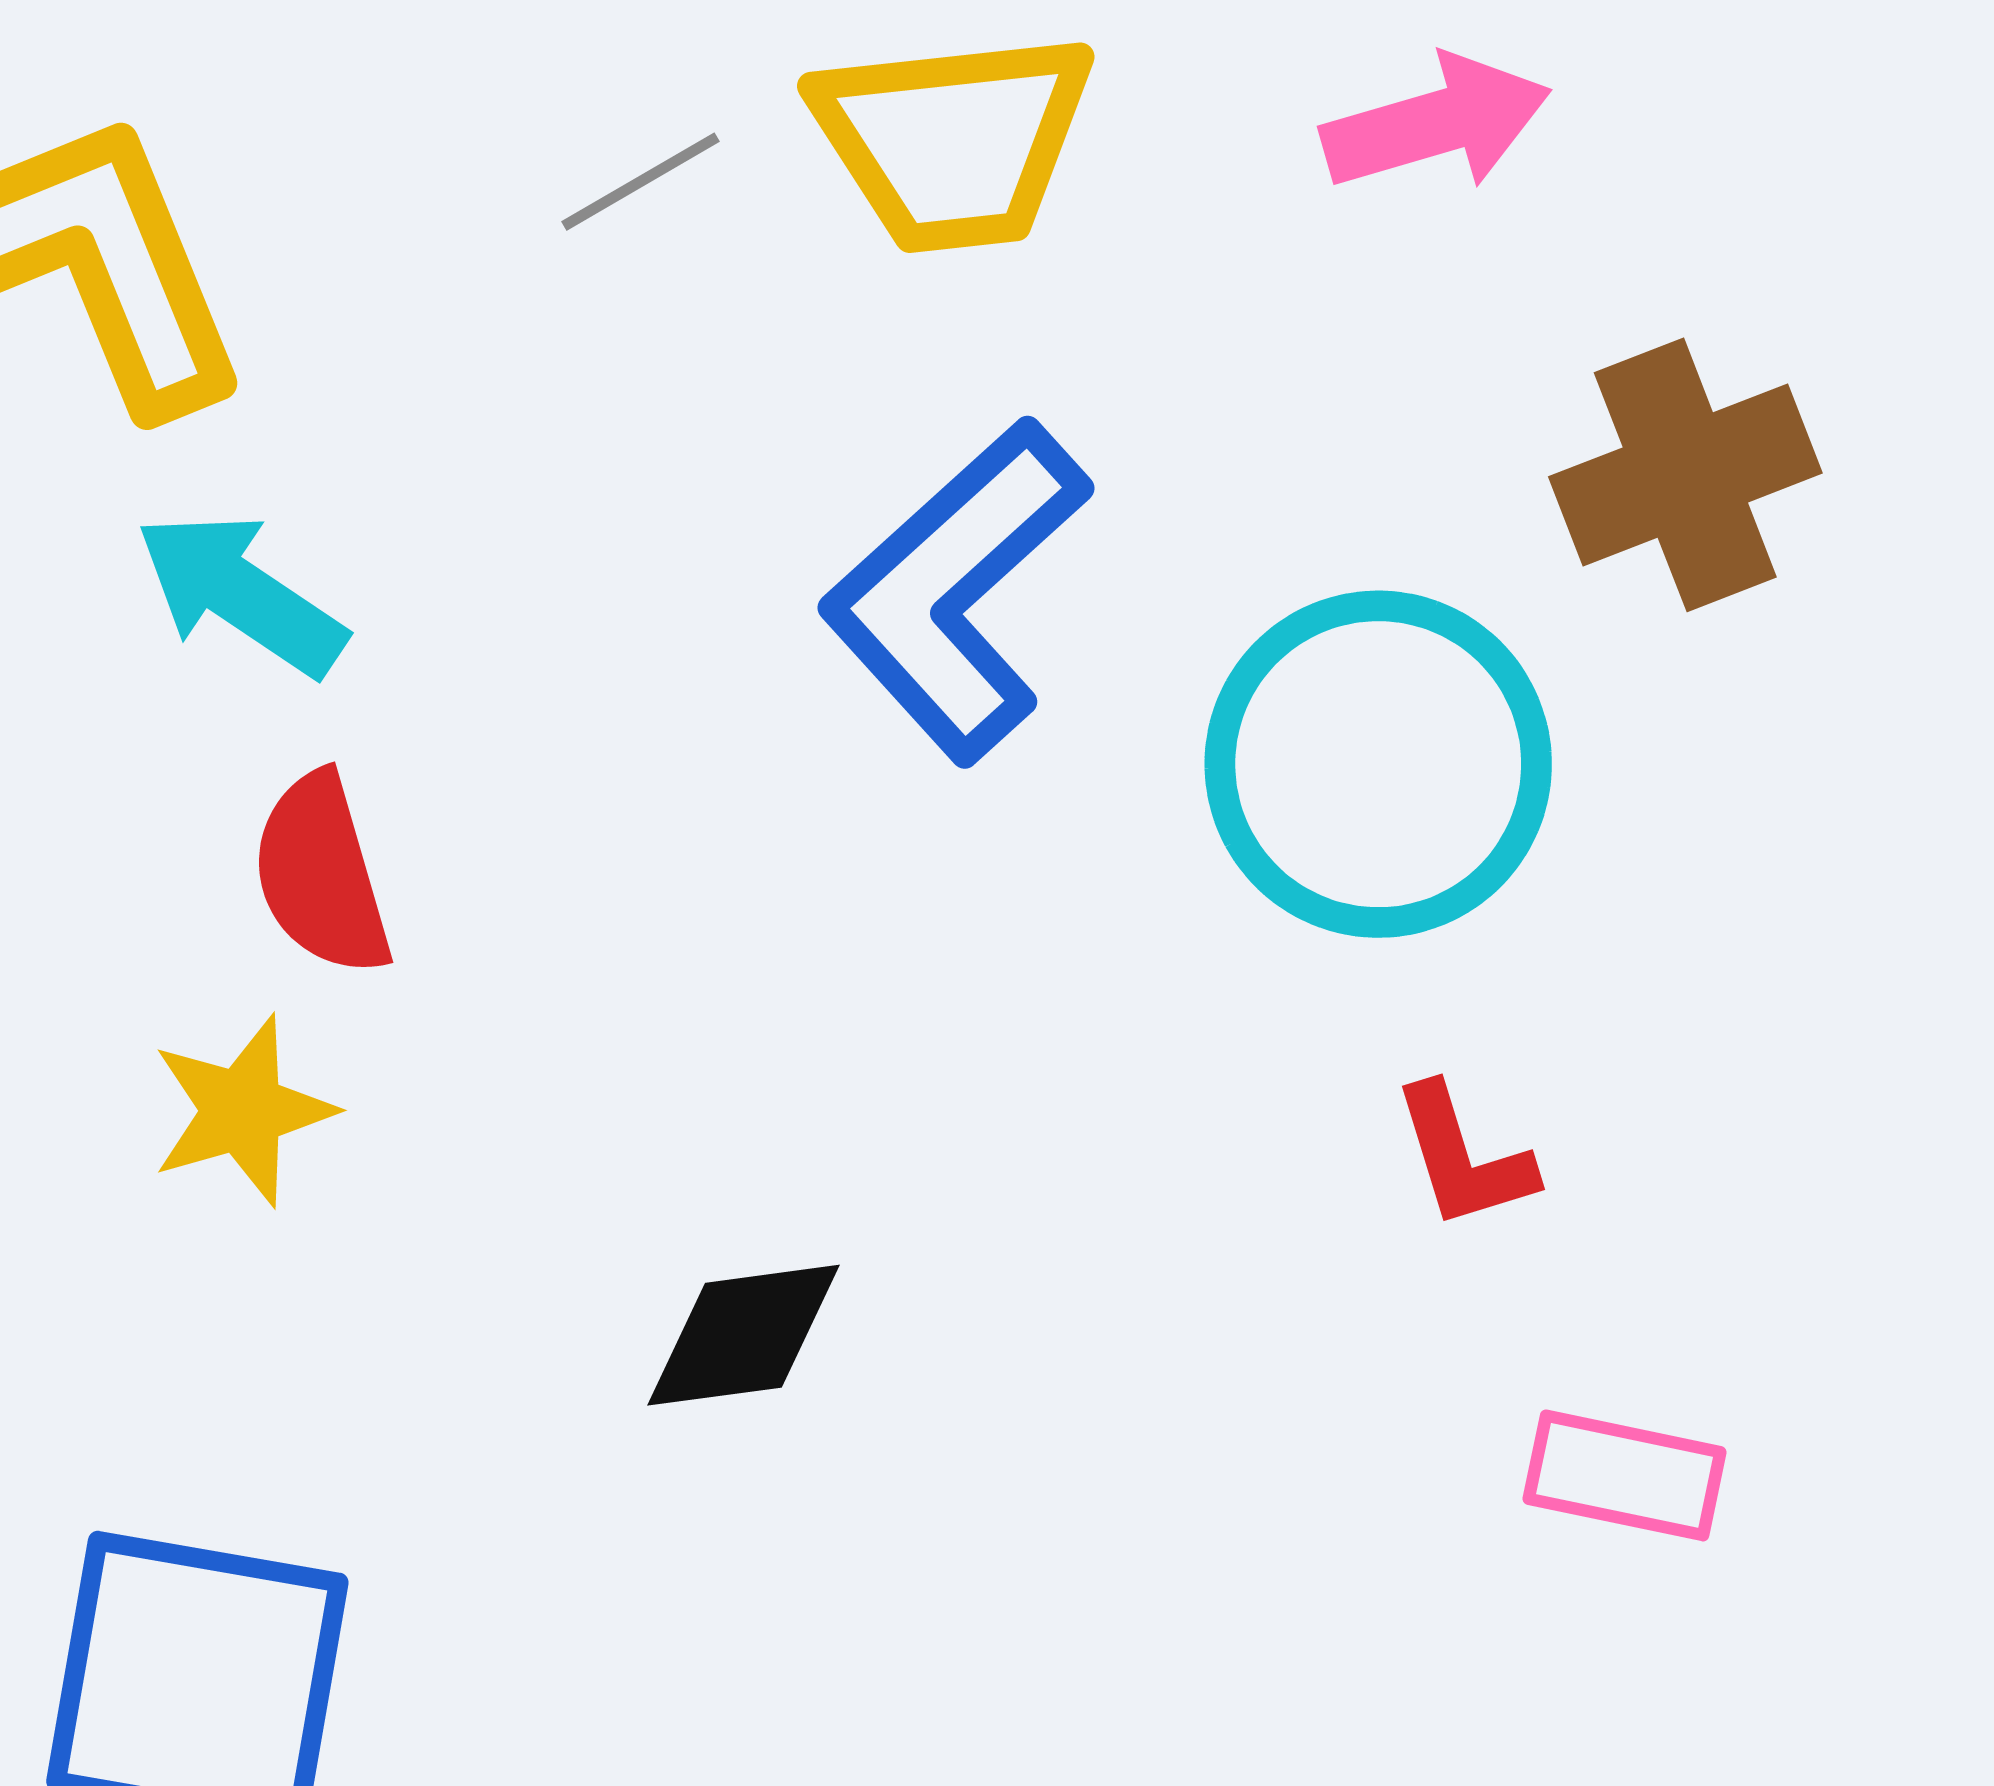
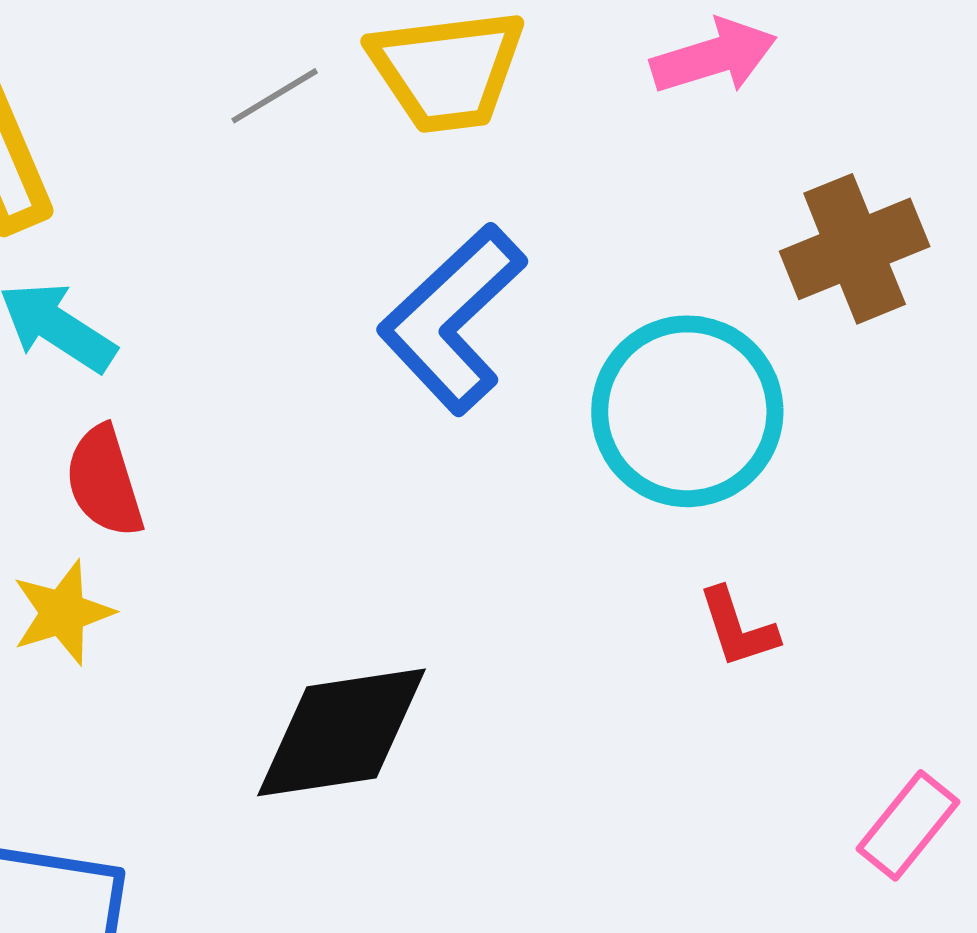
black diamond: (743, 1335) -> (341, 732), size x1.6
pink rectangle: (1625, 1475) -> (908, 825), moved, turned -62

